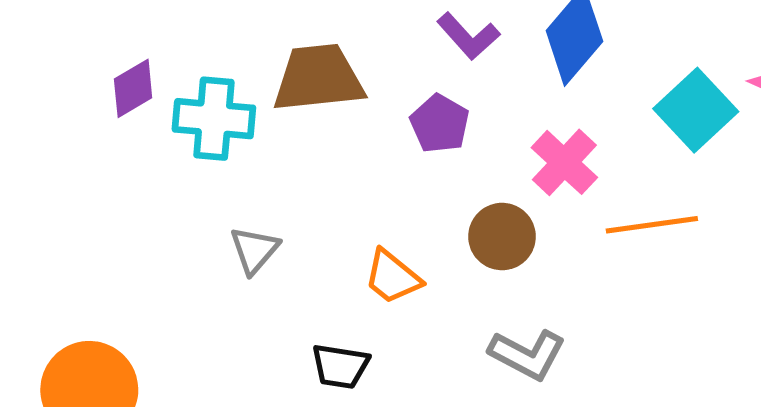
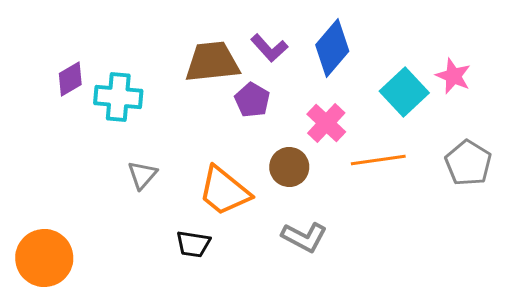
brown trapezoid: (318, 78) -> (212, 62), moved
orange trapezoid: (393, 277) -> (224, 191), size x1.5

